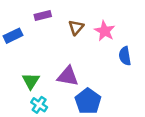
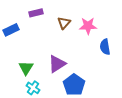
pink star: (105, 31) -> (88, 26), turned -30
purple triangle: (68, 76) -> (57, 64), turned -42

